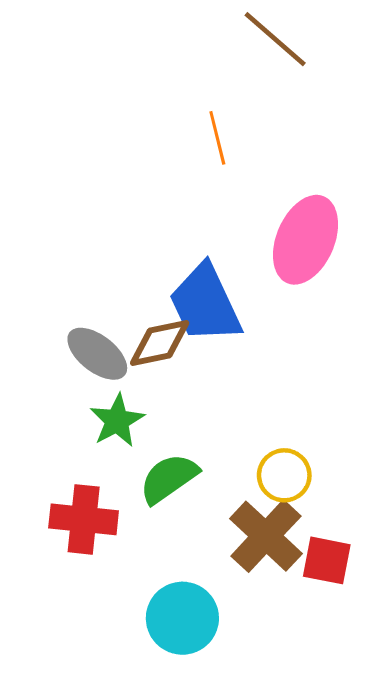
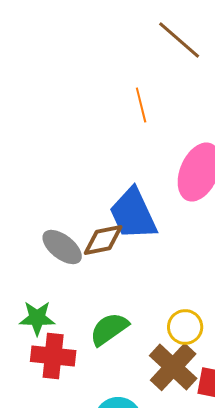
green star: (117, 421) -> (37, 318), moved, turned 30

